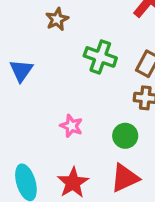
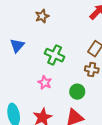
green cross: (100, 57) -> (55, 55), moved

